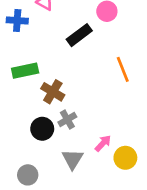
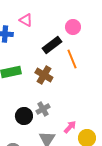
orange line: (123, 69) -> (72, 59), moved
brown cross: (53, 92) -> (44, 75), moved

